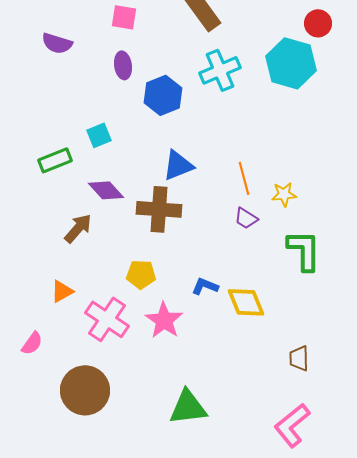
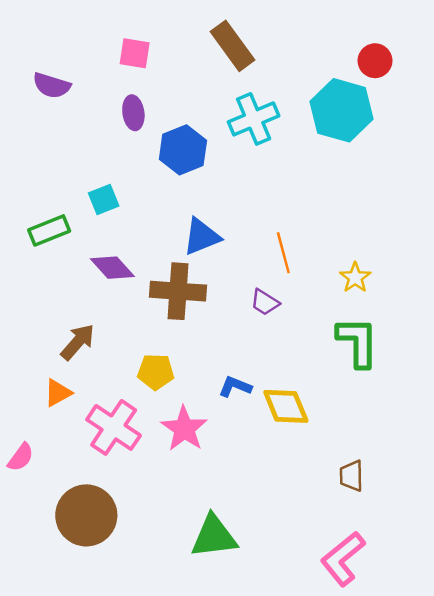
yellow star: (284, 194) -> (355, 278), moved, turned -30
purple trapezoid: (246, 218) -> (265, 302), moved
brown arrow: (78, 228) -> (78, 342), moved

